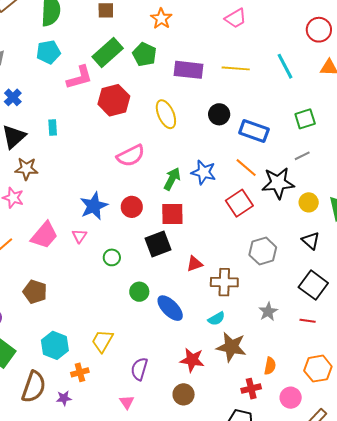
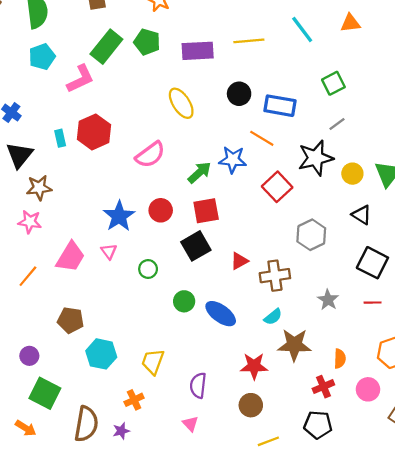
red hexagon: (114, 100) -> (94, 132), moved
orange line: (246, 168) -> (262, 138), moved
green arrow: (172, 179) -> (199, 173), turned 30
cyan hexagon: (55, 345) -> (101, 354), moved

